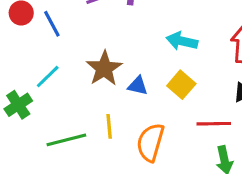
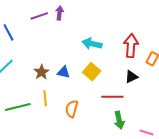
brown star: (104, 68) -> (41, 72), moved, size x0.7
orange semicircle: (150, 142) -> (72, 109), size x0.7

